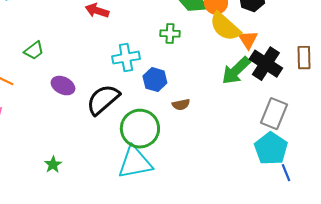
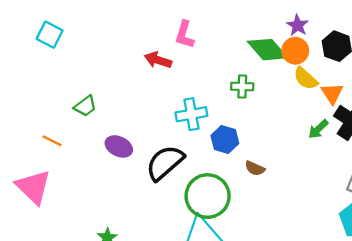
yellow semicircle: (225, 27) -> (306, 78), size x0.7
green arrow: (236, 71) -> (318, 129), size x0.6
brown semicircle: (181, 105) -> (255, 168), turned 36

